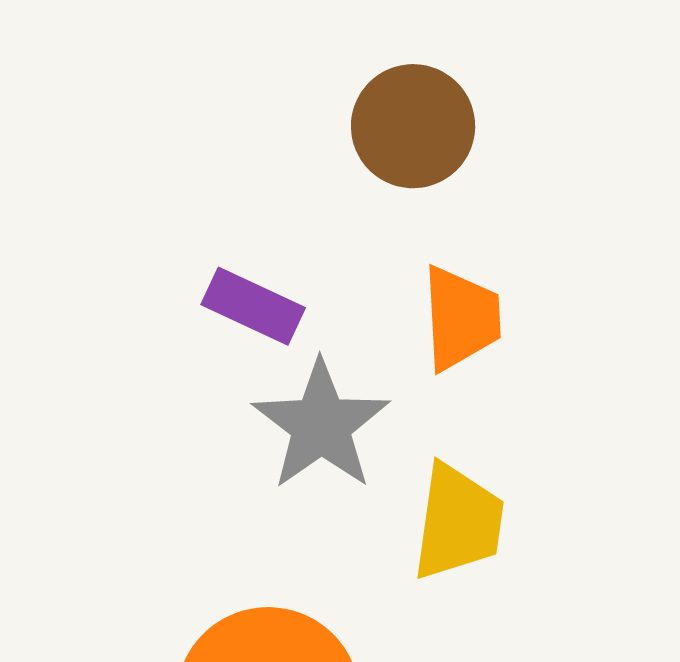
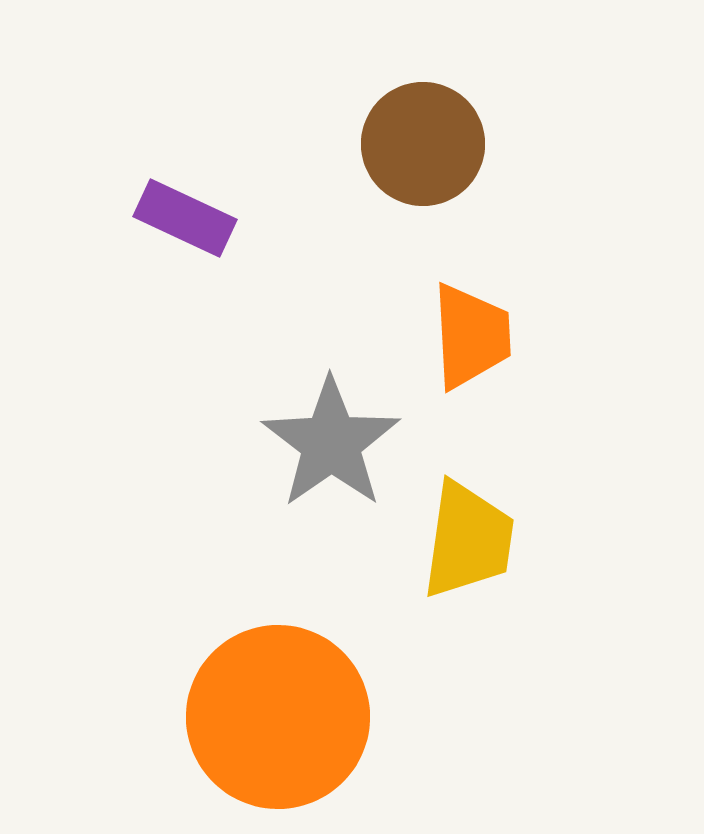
purple rectangle: (253, 306) -> (185, 218), moved

